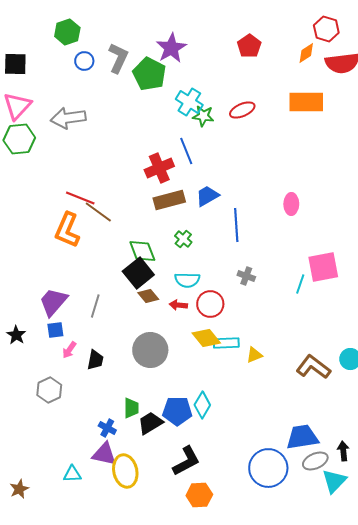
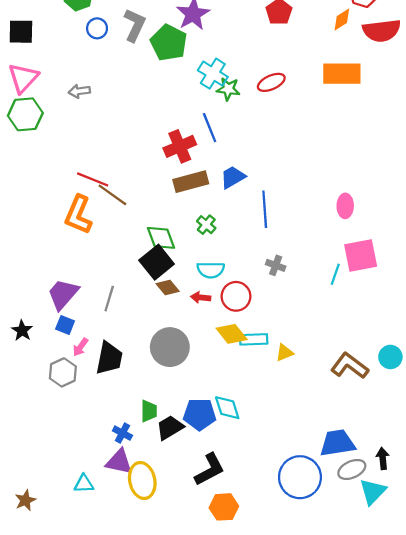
gray arrow: (68, 118) -> (79, 91), size x0.6
pink ellipse: (291, 204) -> (345, 206), moved
blue square: (55, 330) -> (65, 325), turned 30
black trapezoid: (95, 360) -> (109, 358), size x1.5
gray hexagon: (49, 390) -> (63, 372), moved
cyan diamond: (202, 405) -> (227, 408), turned -48

